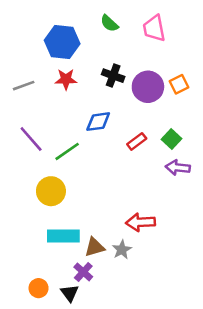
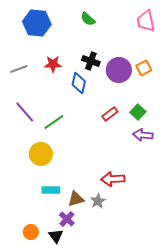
pink trapezoid: (154, 28) -> (146, 21), moved
blue hexagon: (62, 42) -> (37, 23), moved
blue diamond: (98, 122) -> (79, 83), moved, turned -70
cyan rectangle: (63, 236) -> (51, 190), size x0.7

